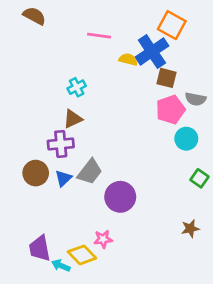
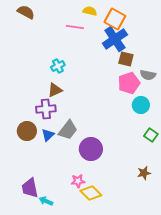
orange square: (172, 25) -> (115, 19), moved
yellow semicircle: (128, 59) -> (90, 11), moved
yellow diamond: (82, 255) -> (91, 193), moved

